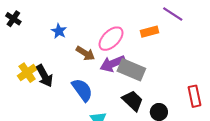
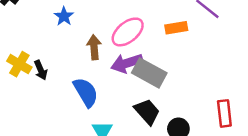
brown arrow: (85, 53) -> (94, 47), turned -132
yellow cross: (27, 73) -> (19, 64), turned -30
black arrow: (45, 76) -> (41, 70), size x0.7

